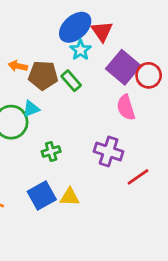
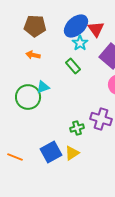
brown pentagon: (43, 75) -> (35, 26), moved
green cross: (51, 151) -> (77, 128), moved
yellow triangle: (70, 197) -> (72, 153), turned -35

